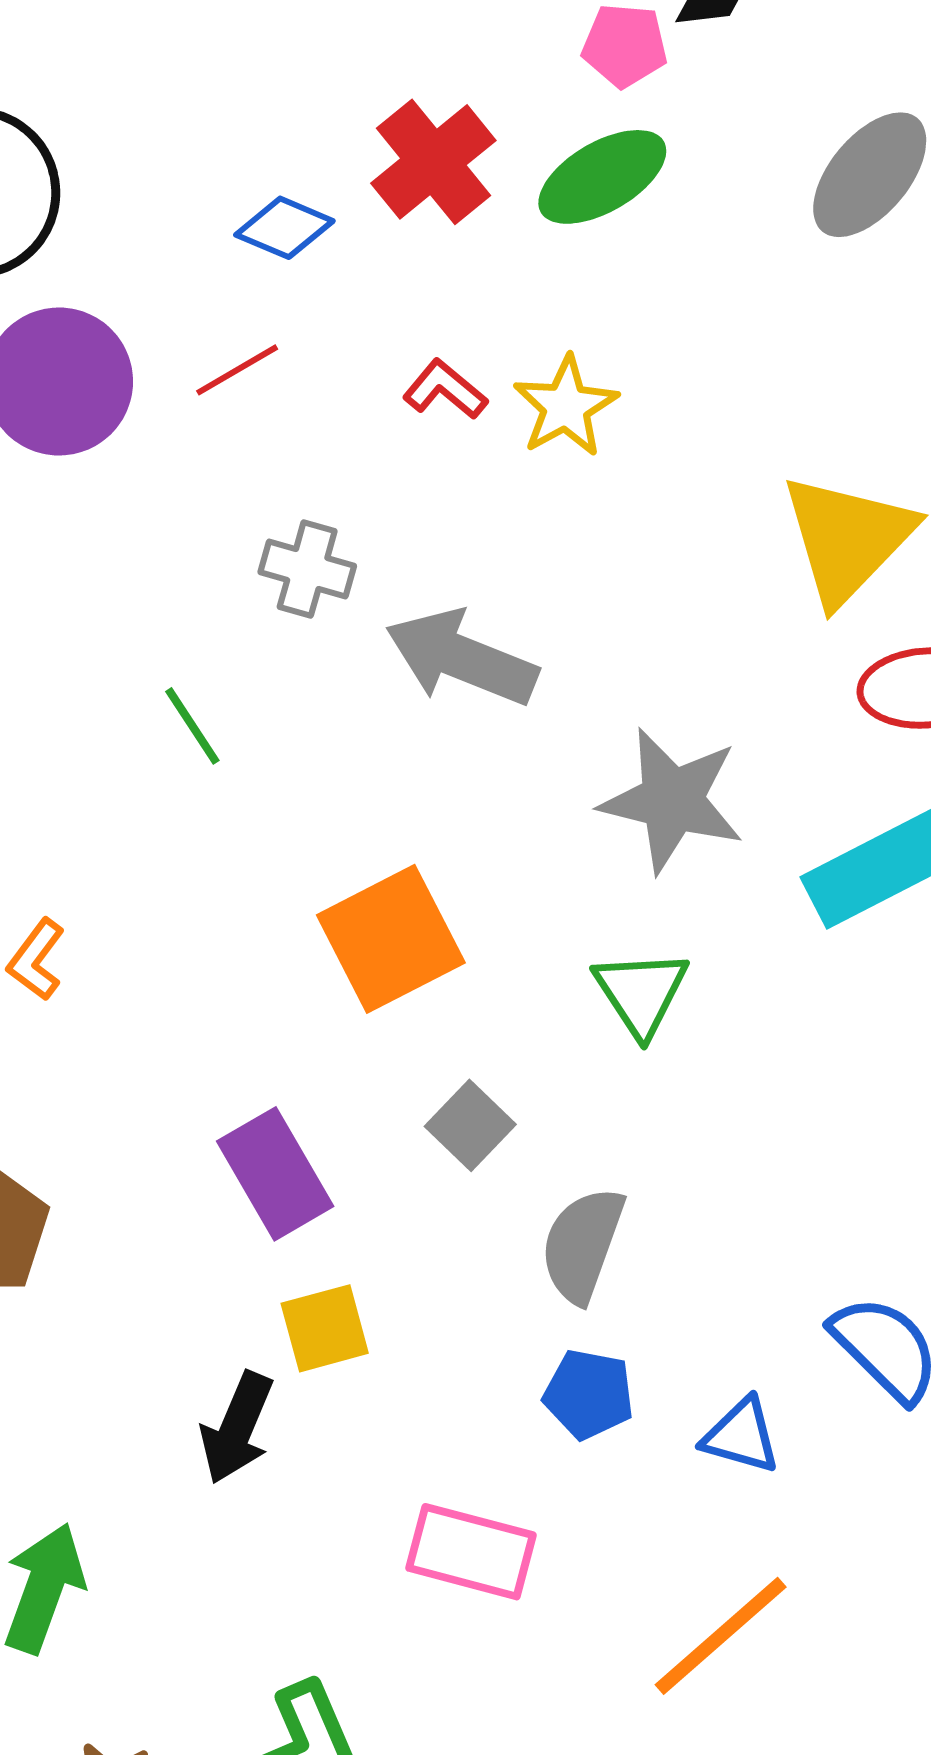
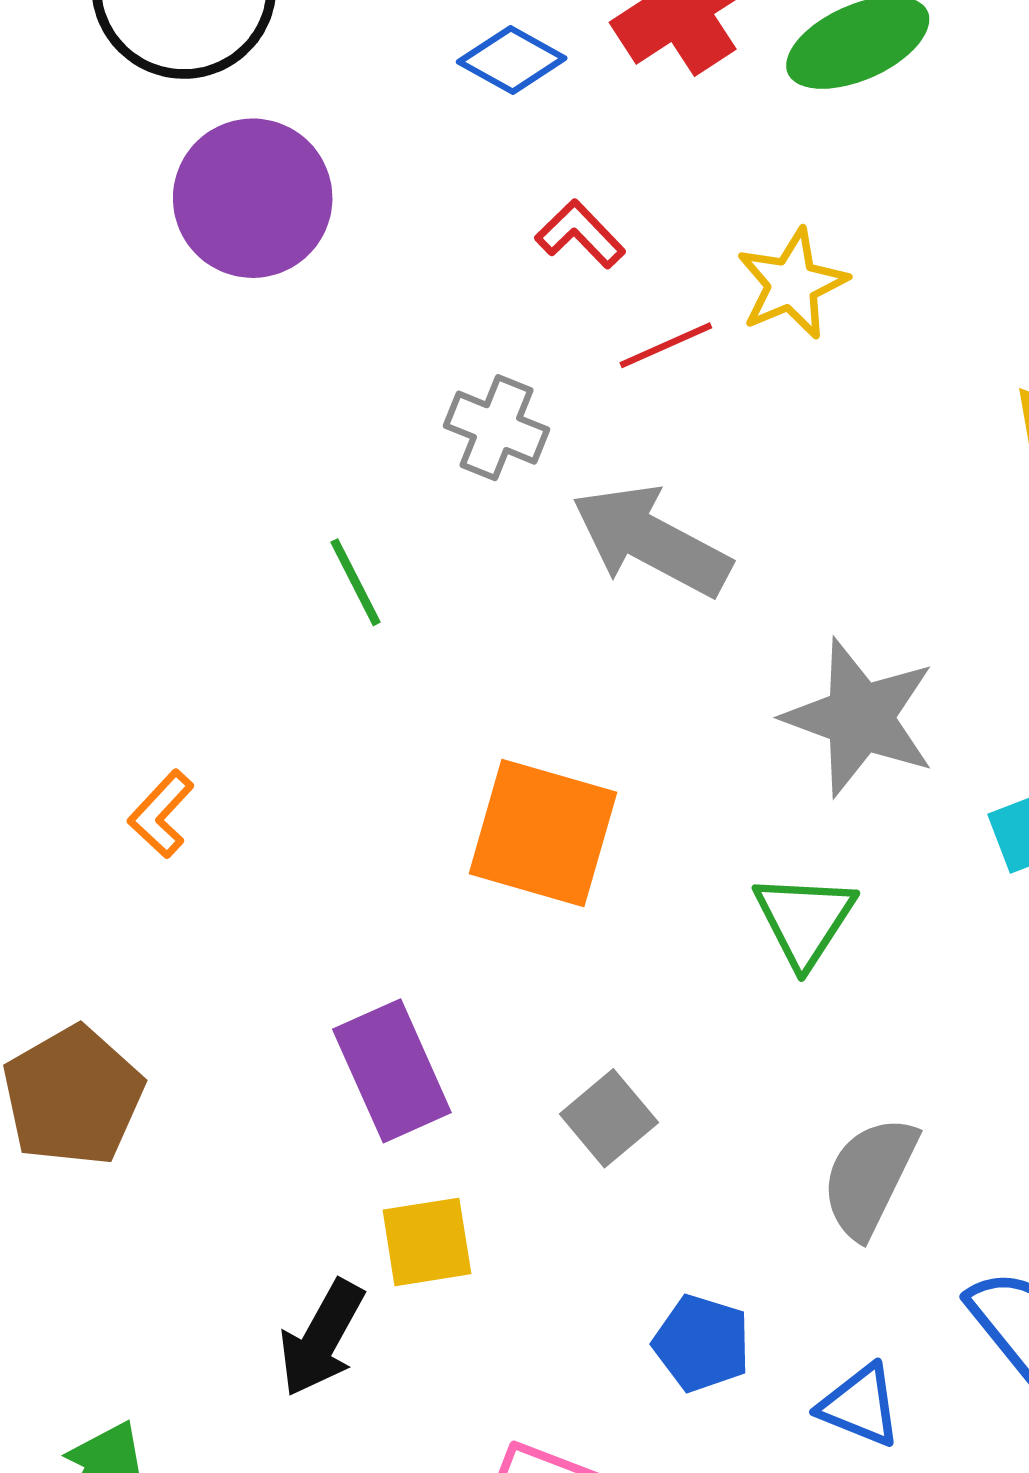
red line: (237, 370) -> (666, 345), moved
red L-shape: (445, 390) -> (580, 234), moved
orange square: (391, 939) -> (543, 833), turned 37
gray square: (470, 1125) -> (609, 1118), moved
gray semicircle: (582, 1245) -> (869, 1177), moved

